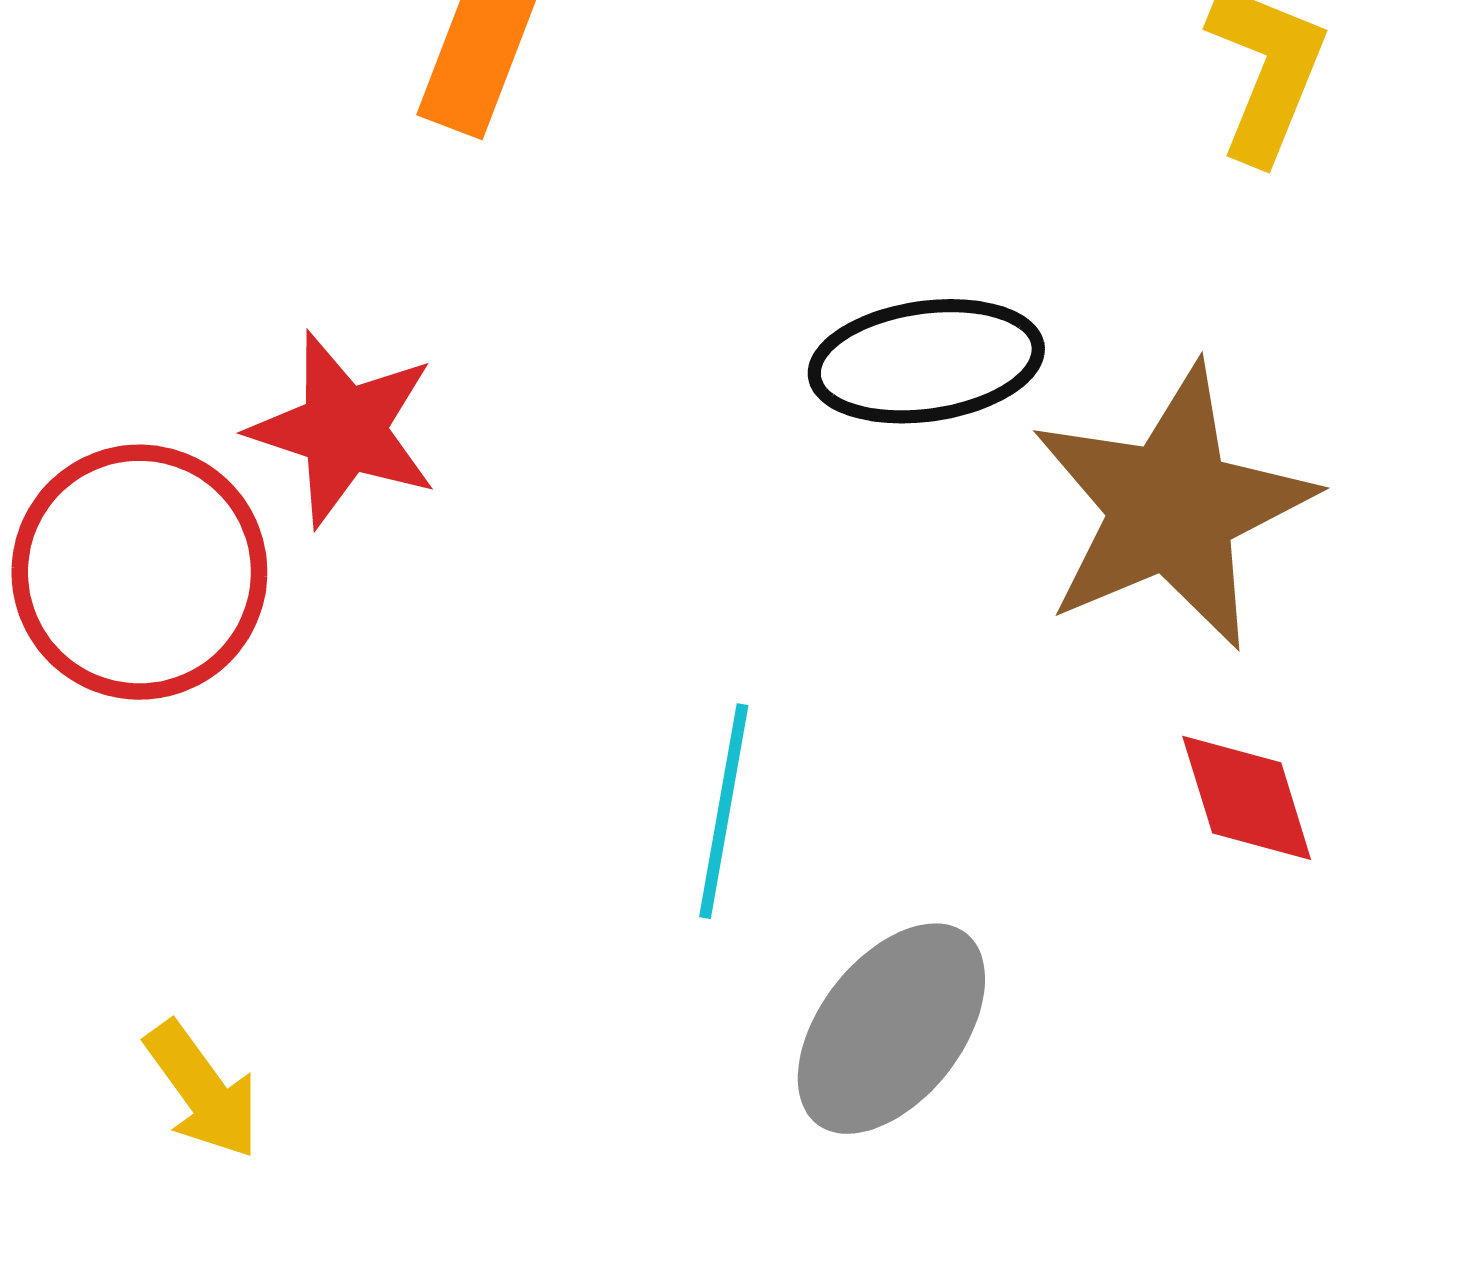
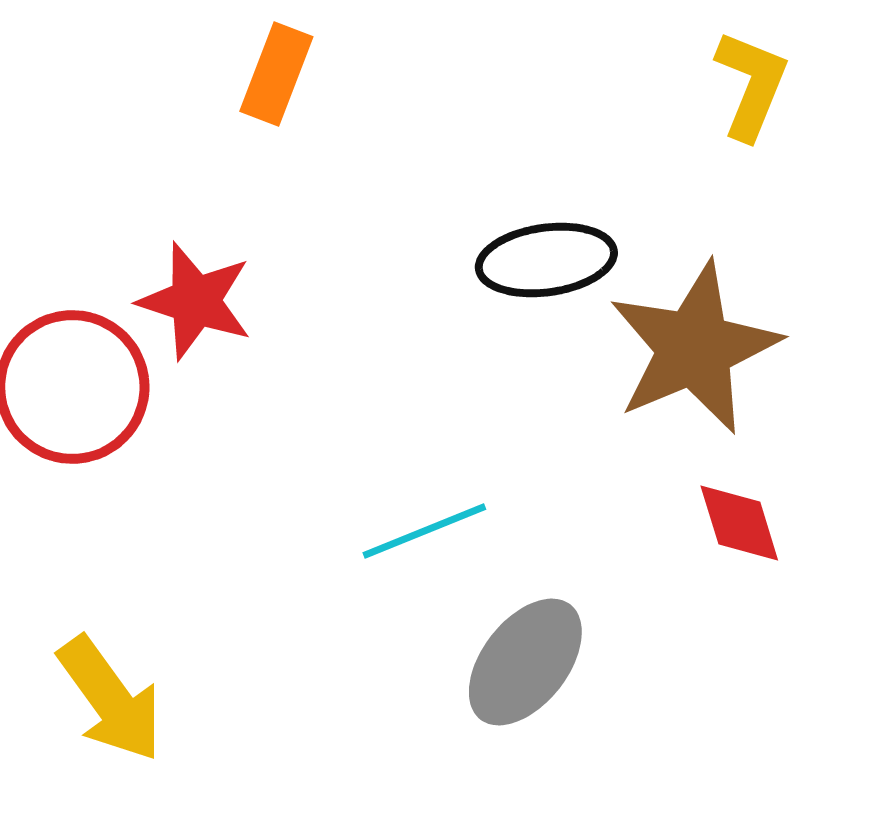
cyan line: (724, 811) -> (424, 531), turned 58
yellow arrow: (203, 1090) -> (110, 699), size x1.5

